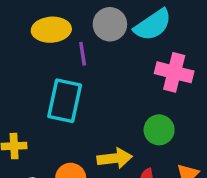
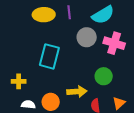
gray circle: (110, 24) -> (87, 37), moved
purple line: (83, 54) -> (69, 12), moved

